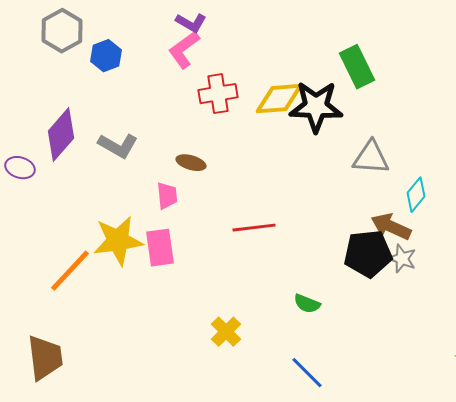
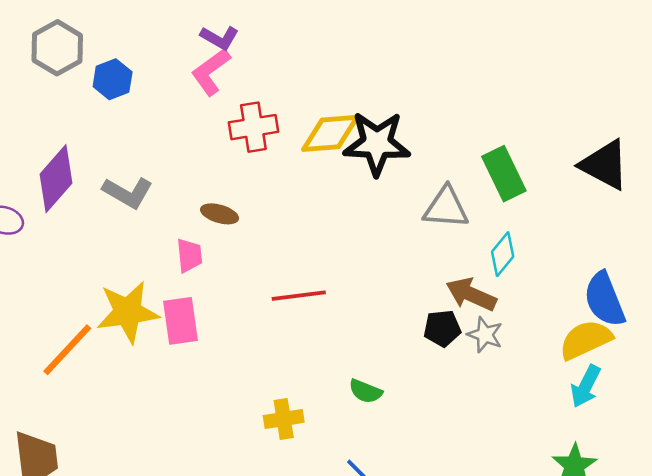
green rectangle: (357, 67) -> (504, 174), moved
black pentagon: (368, 254) -> (442, 328), size x0.6
yellow cross: (226, 332) -> (284, 419), moved, turned 36

